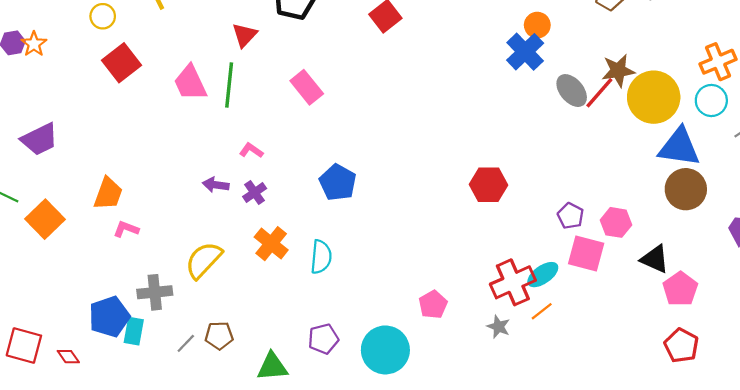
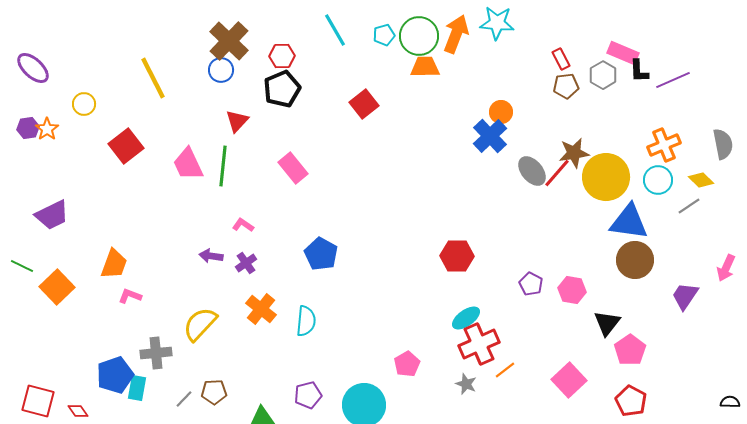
yellow circle: (103, 16) -> (84, 104), moved
pink square: (586, 253) -> (569, 380), moved, turned 32
black triangle: (655, 259) -> (607, 323), turned 44
cyan ellipse: (543, 275) -> (466, 318), moved

